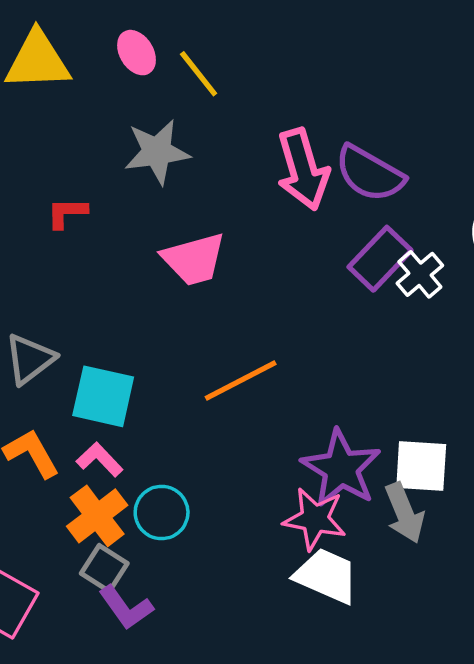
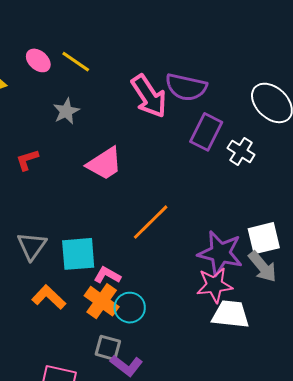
gray star: (157, 152) -> (66, 111), size x0.7
white cross: (420, 274) -> (241, 151), moved
pink L-shape: (100, 459) -> (107, 275), moved
orange cross: (97, 516) -> (102, 301), moved

